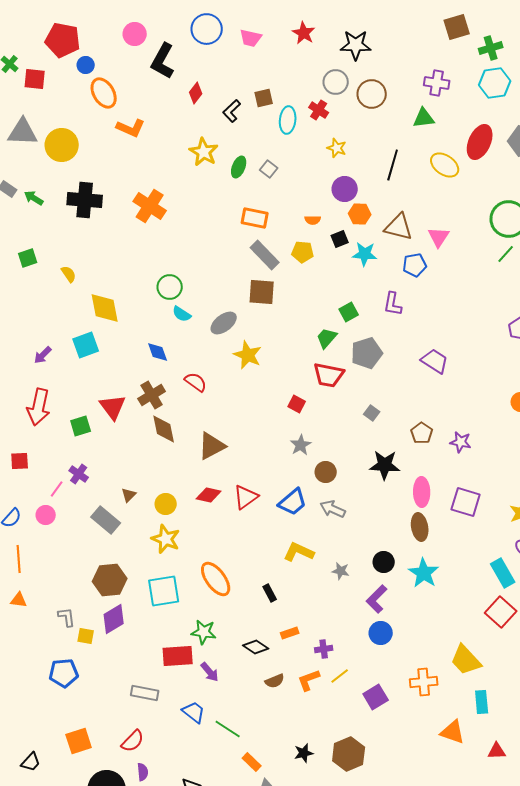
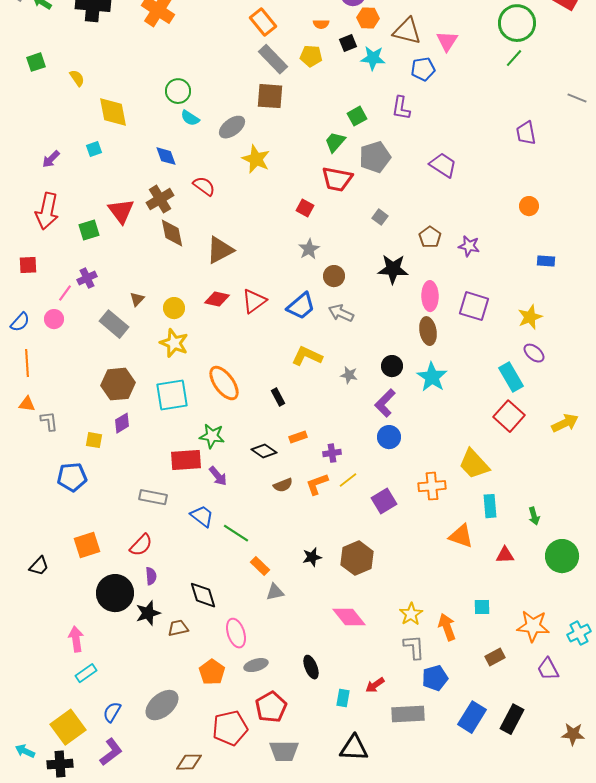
orange rectangle: (255, 218) -> (263, 22), turned 40
cyan square: (86, 345) -> (94, 149), size x0.6
purple cross: (79, 474) -> (87, 278), turned 30
gray L-shape: (67, 617) -> (49, 421), moved
purple diamond: (114, 619) -> (122, 423), size x0.7

